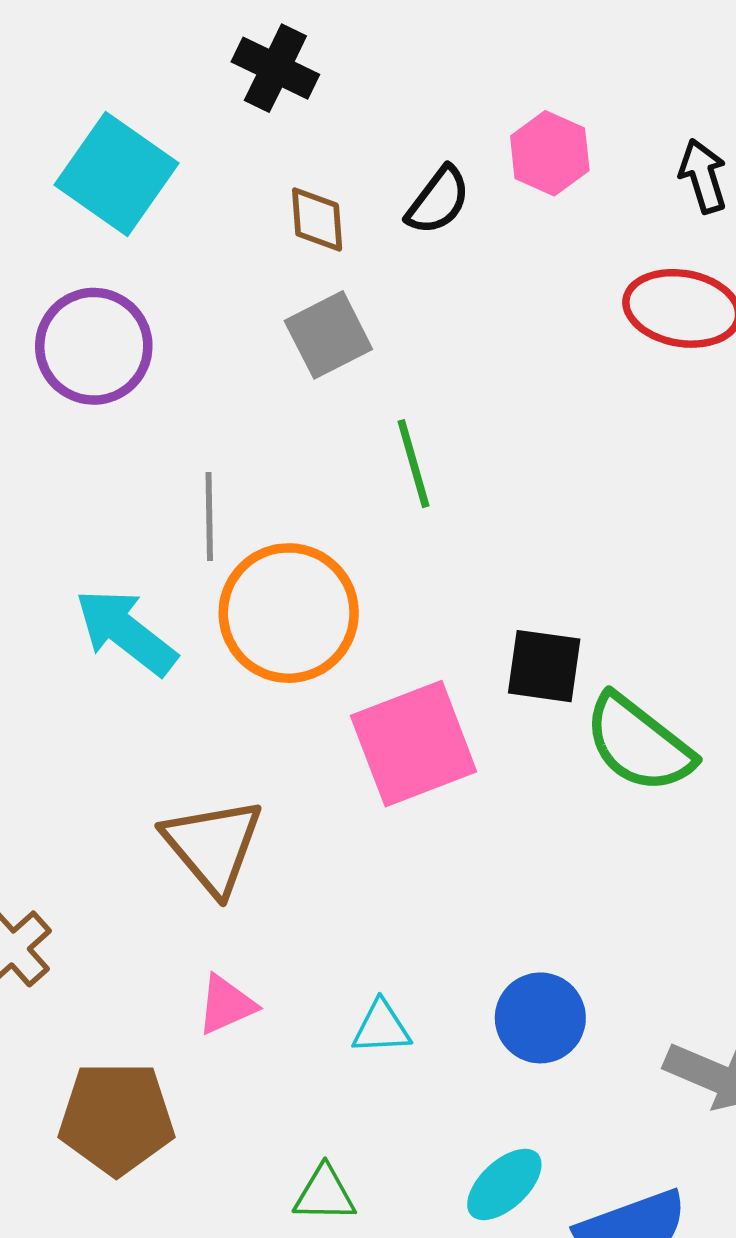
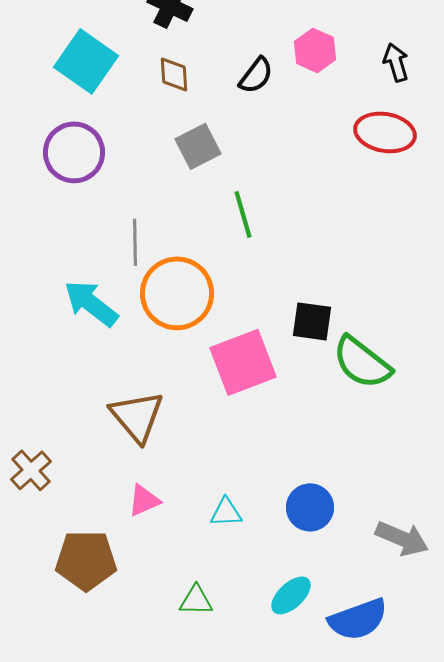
brown diamond: (317, 219) -> (174, 74), moved

